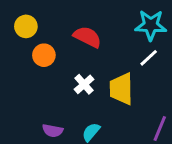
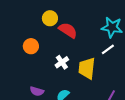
yellow circle: (26, 26) -> (50, 18), moved
orange circle: (44, 55) -> (31, 46), moved

